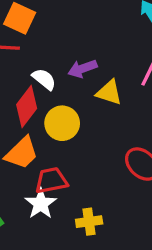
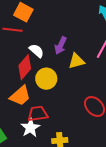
purple arrow: (82, 69) -> (61, 45), turned -48
yellow triangle: (109, 92) -> (76, 61), turned -36

